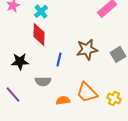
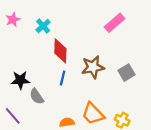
red diamond: (39, 34) -> (60, 51), moved
gray semicircle: (43, 81) -> (37, 96), moved, turned 56

